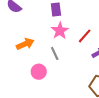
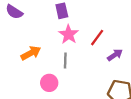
gray line: (55, 53) -> (65, 61), turned 32

